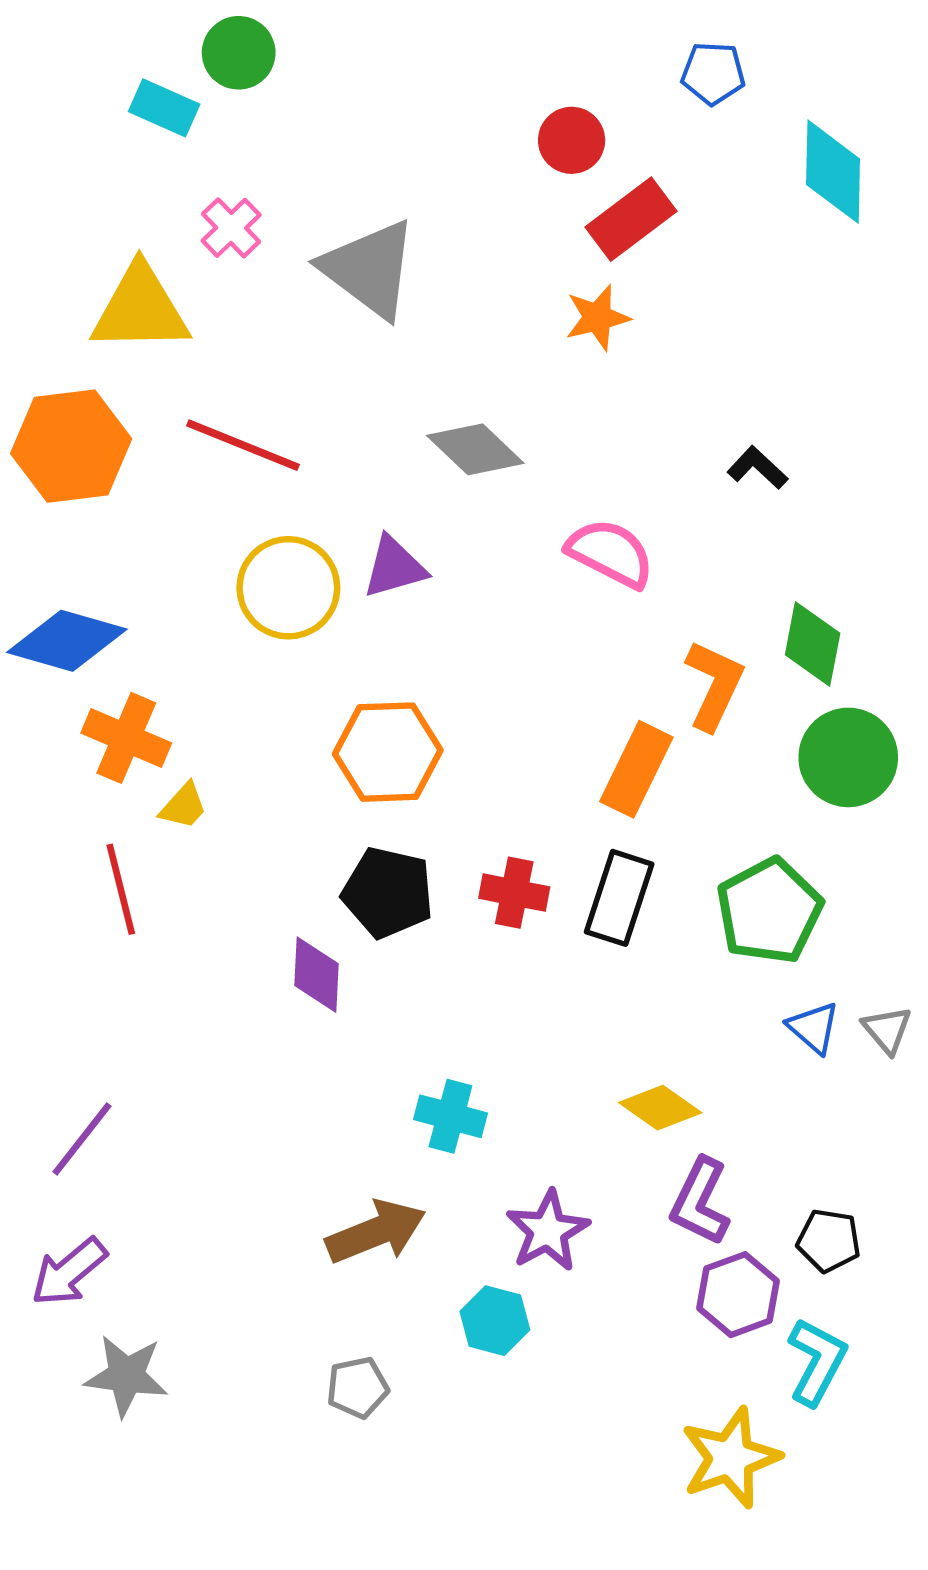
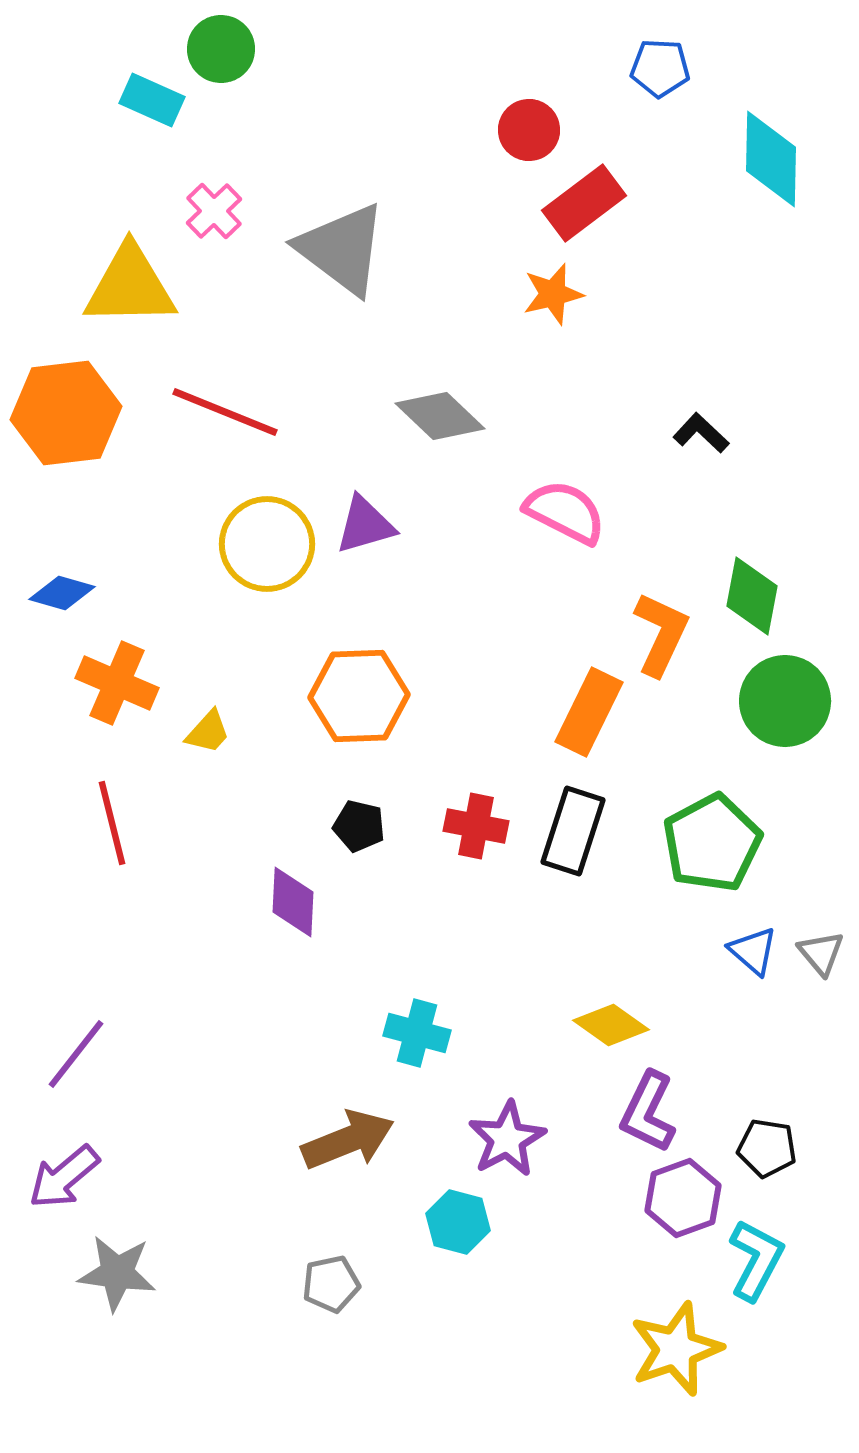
blue diamond: (67, 641) -> (62, 593), size x0.6
yellow trapezoid: (184, 806) -> (208, 732), moved
black pentagon: (388, 893) -> (359, 826), size x0.6

